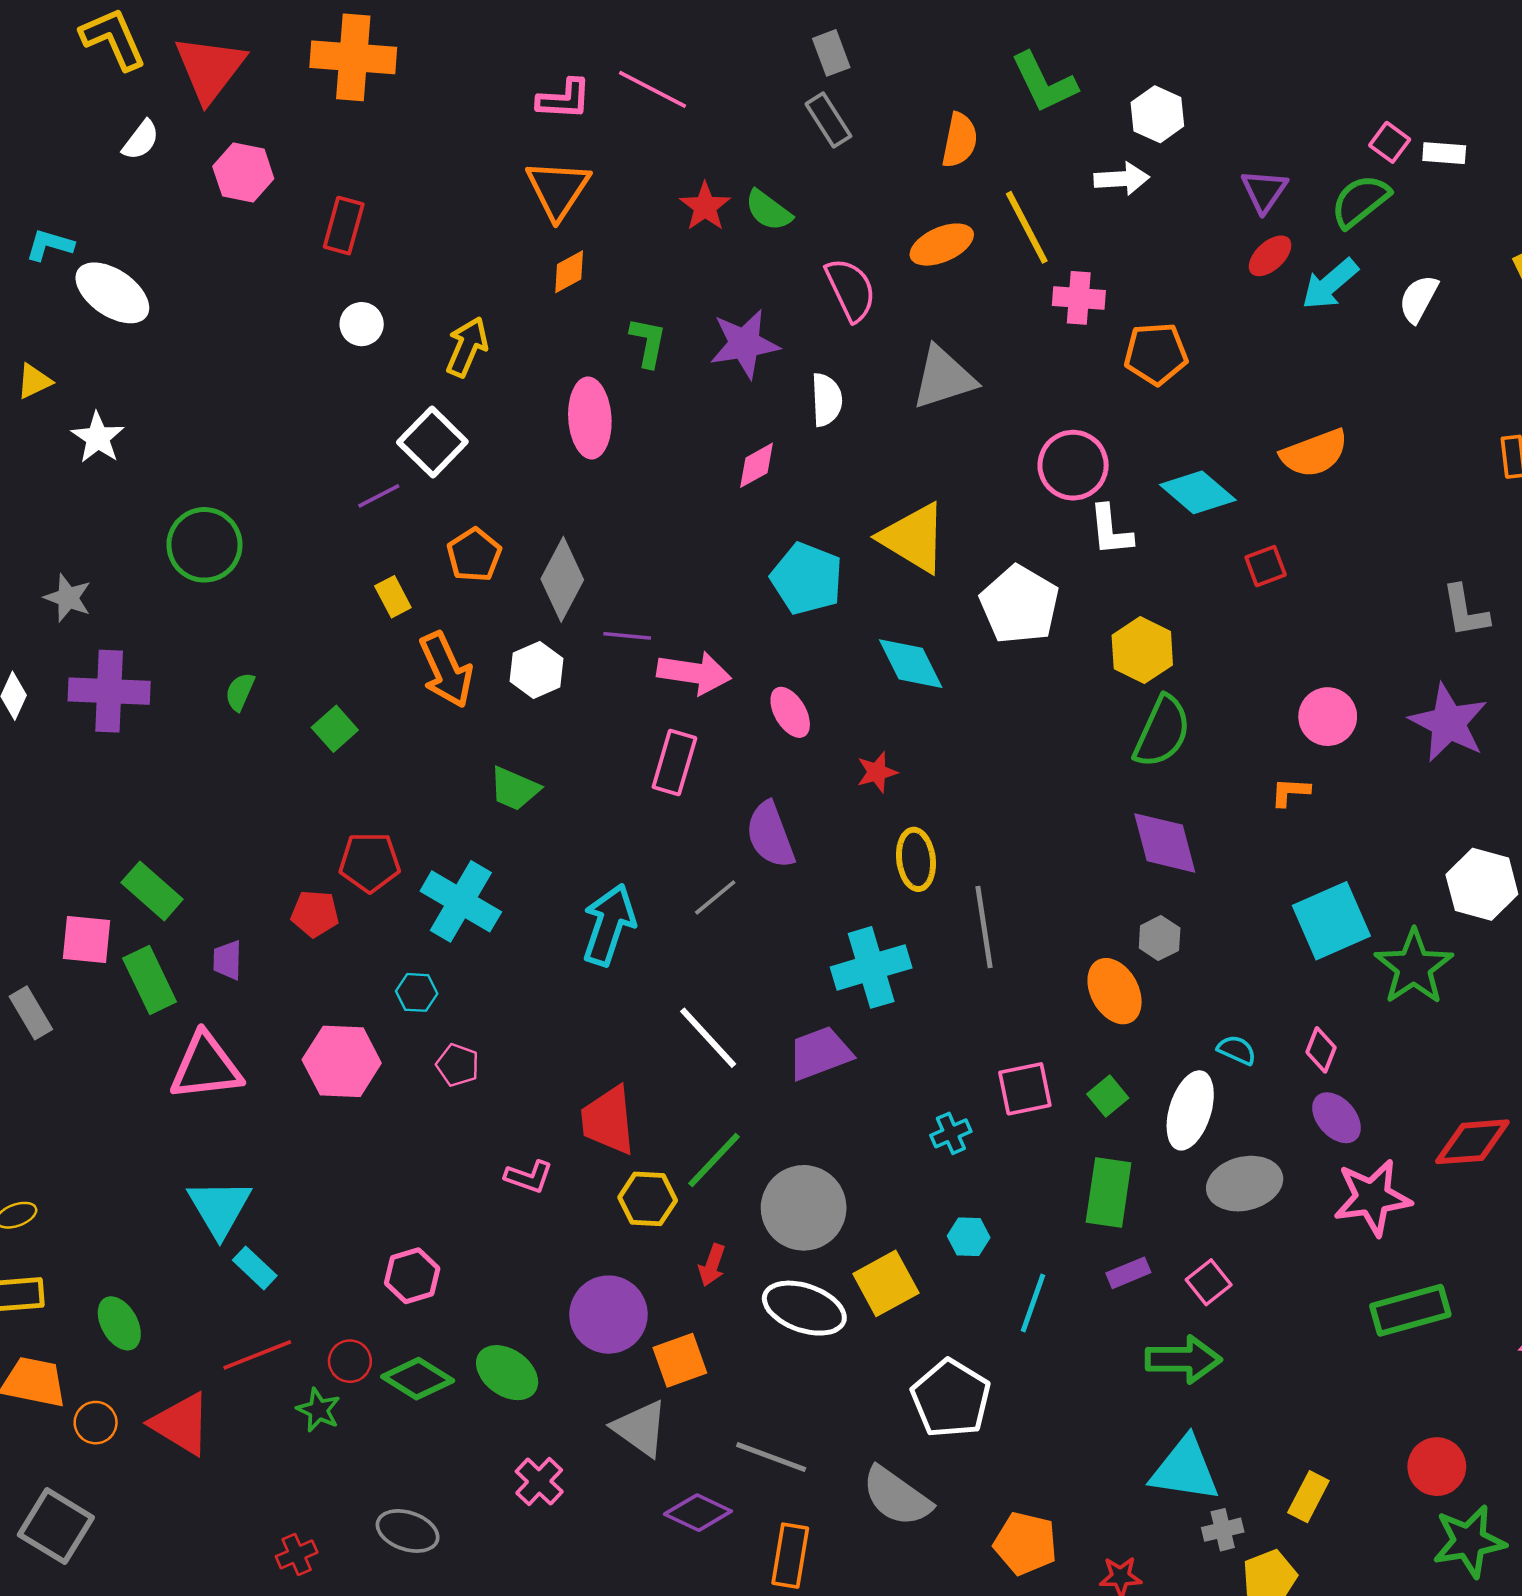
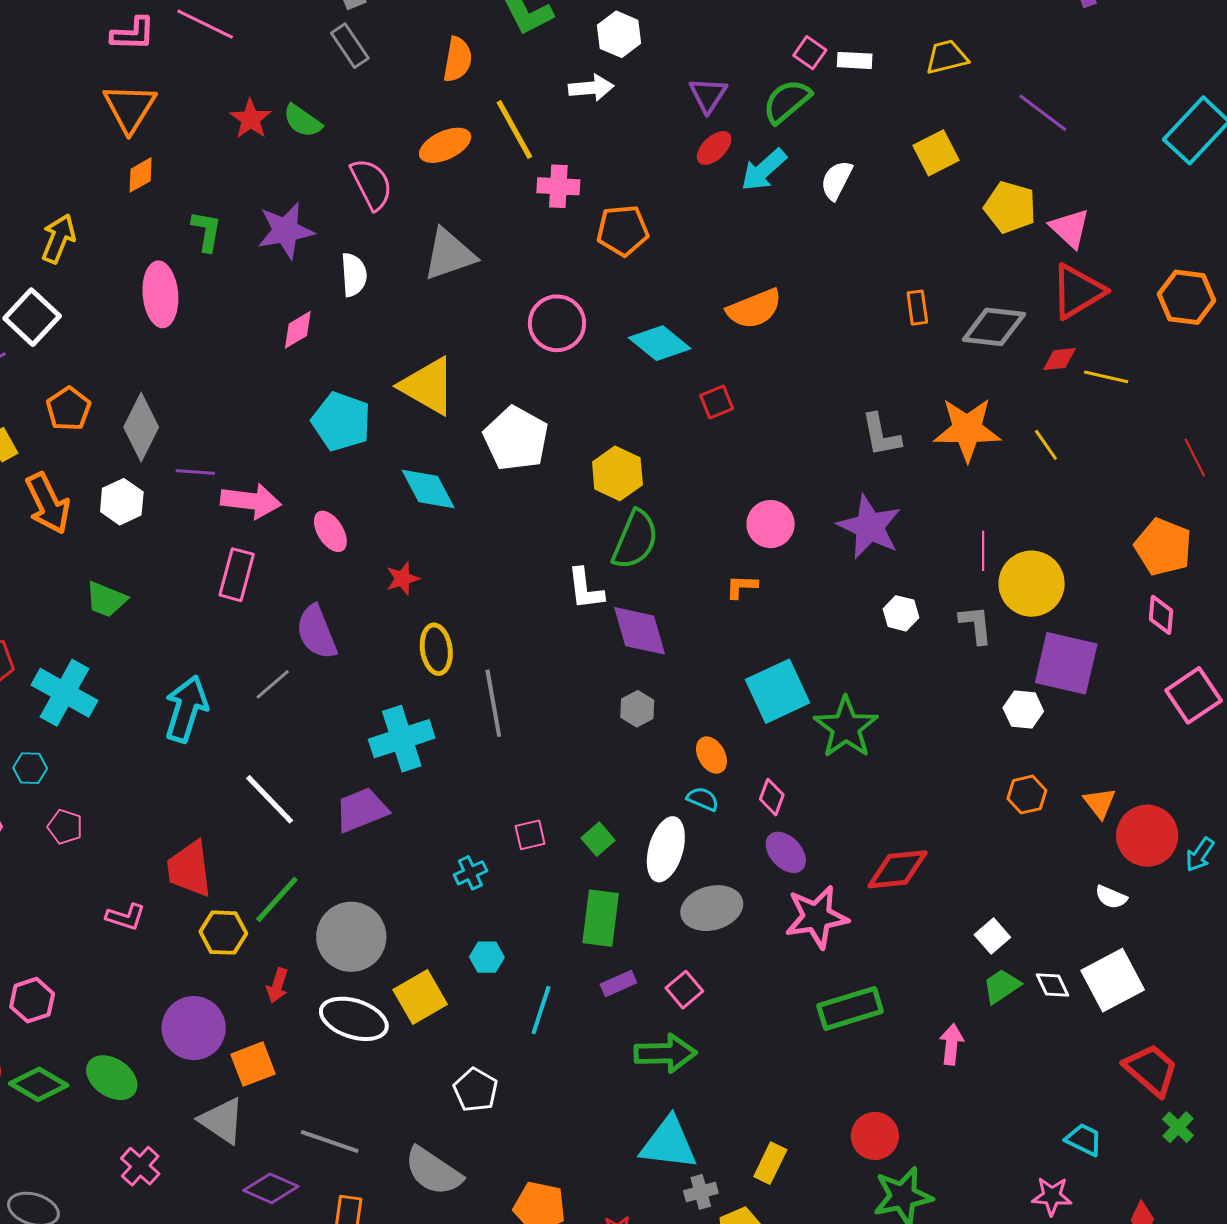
white L-shape: (1111, 530) -> (585, 589), moved
white hexagon: (1482, 884) -> (901, 613), moved, size x0.6
orange ellipse: (1115, 991) -> (711, 755), moved, size x0.7
pink square: (1025, 1089) -> (530, 835), size x0.7
white pentagon: (951, 1399) -> (476, 1090), size x0.7

